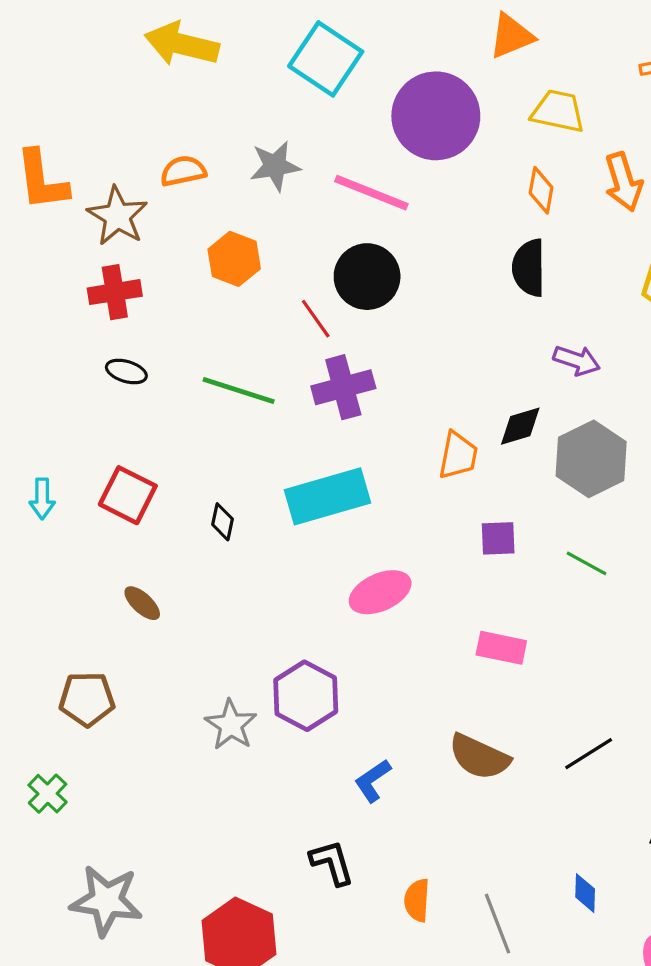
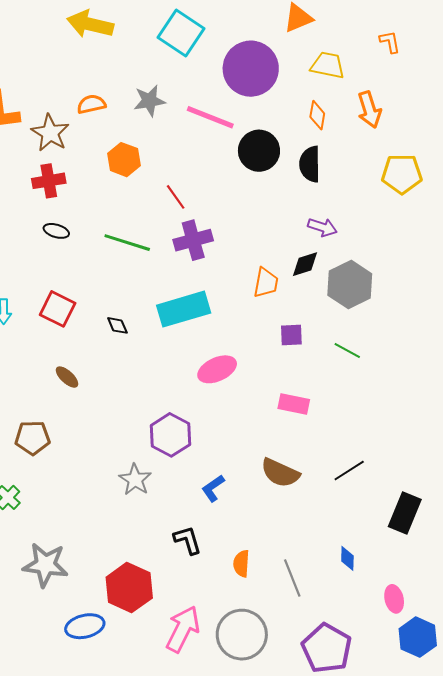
black circle: (367, 277) -> (259, 151), moved
purple arrow: (577, 360) -> (322, 227), moved
black diamond: (223, 522) -> (117, 325), turned -35
gray star: (231, 725) -> (135, 480), moved

